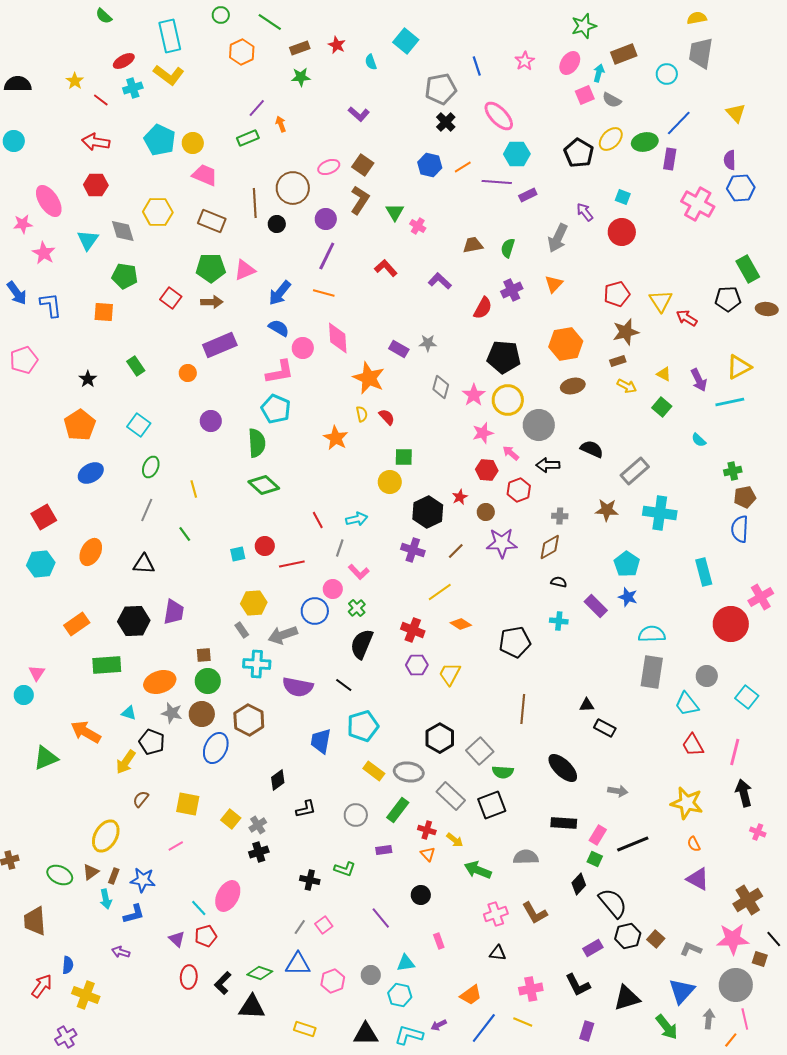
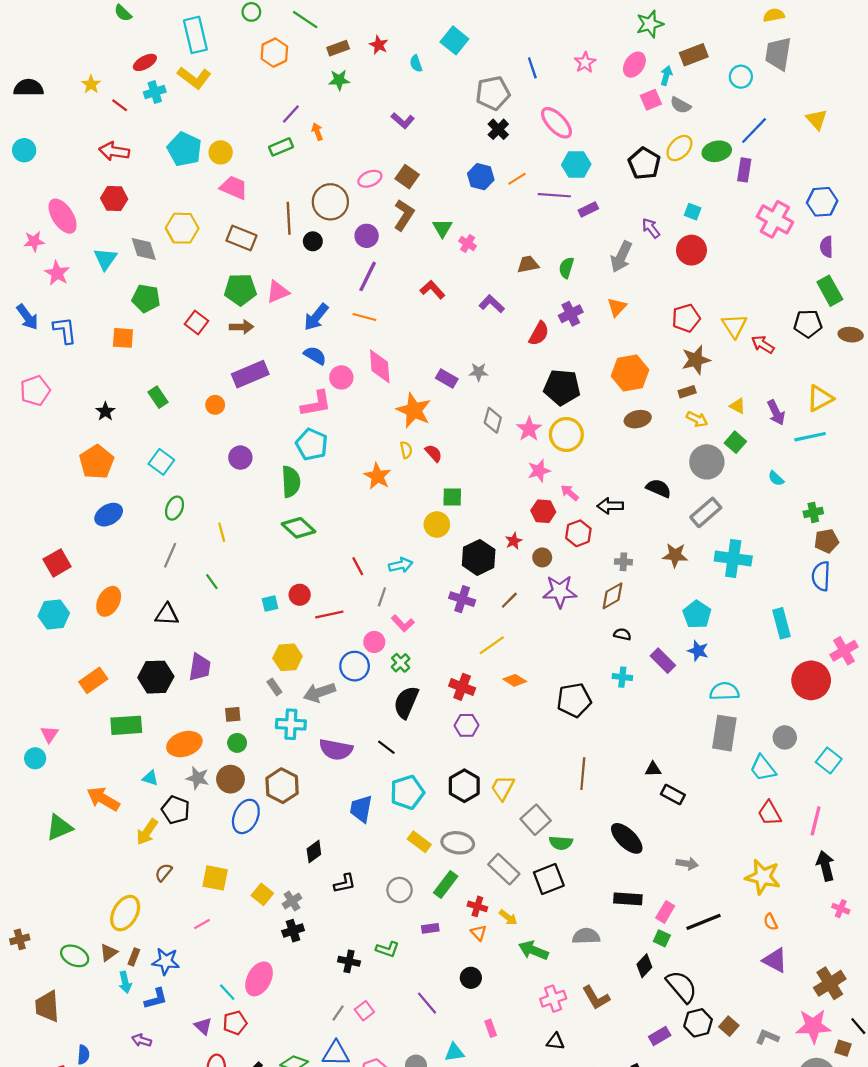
purple semicircle: (730, 160) -> (826, 247), moved
gray circle: (539, 425) -> (707, 462), moved
yellow trapezoid: (450, 674) -> (503, 788), moved
green circle: (208, 681) -> (237, 743), size x0.7
black hexagon: (440, 738) -> (464, 786), moved

